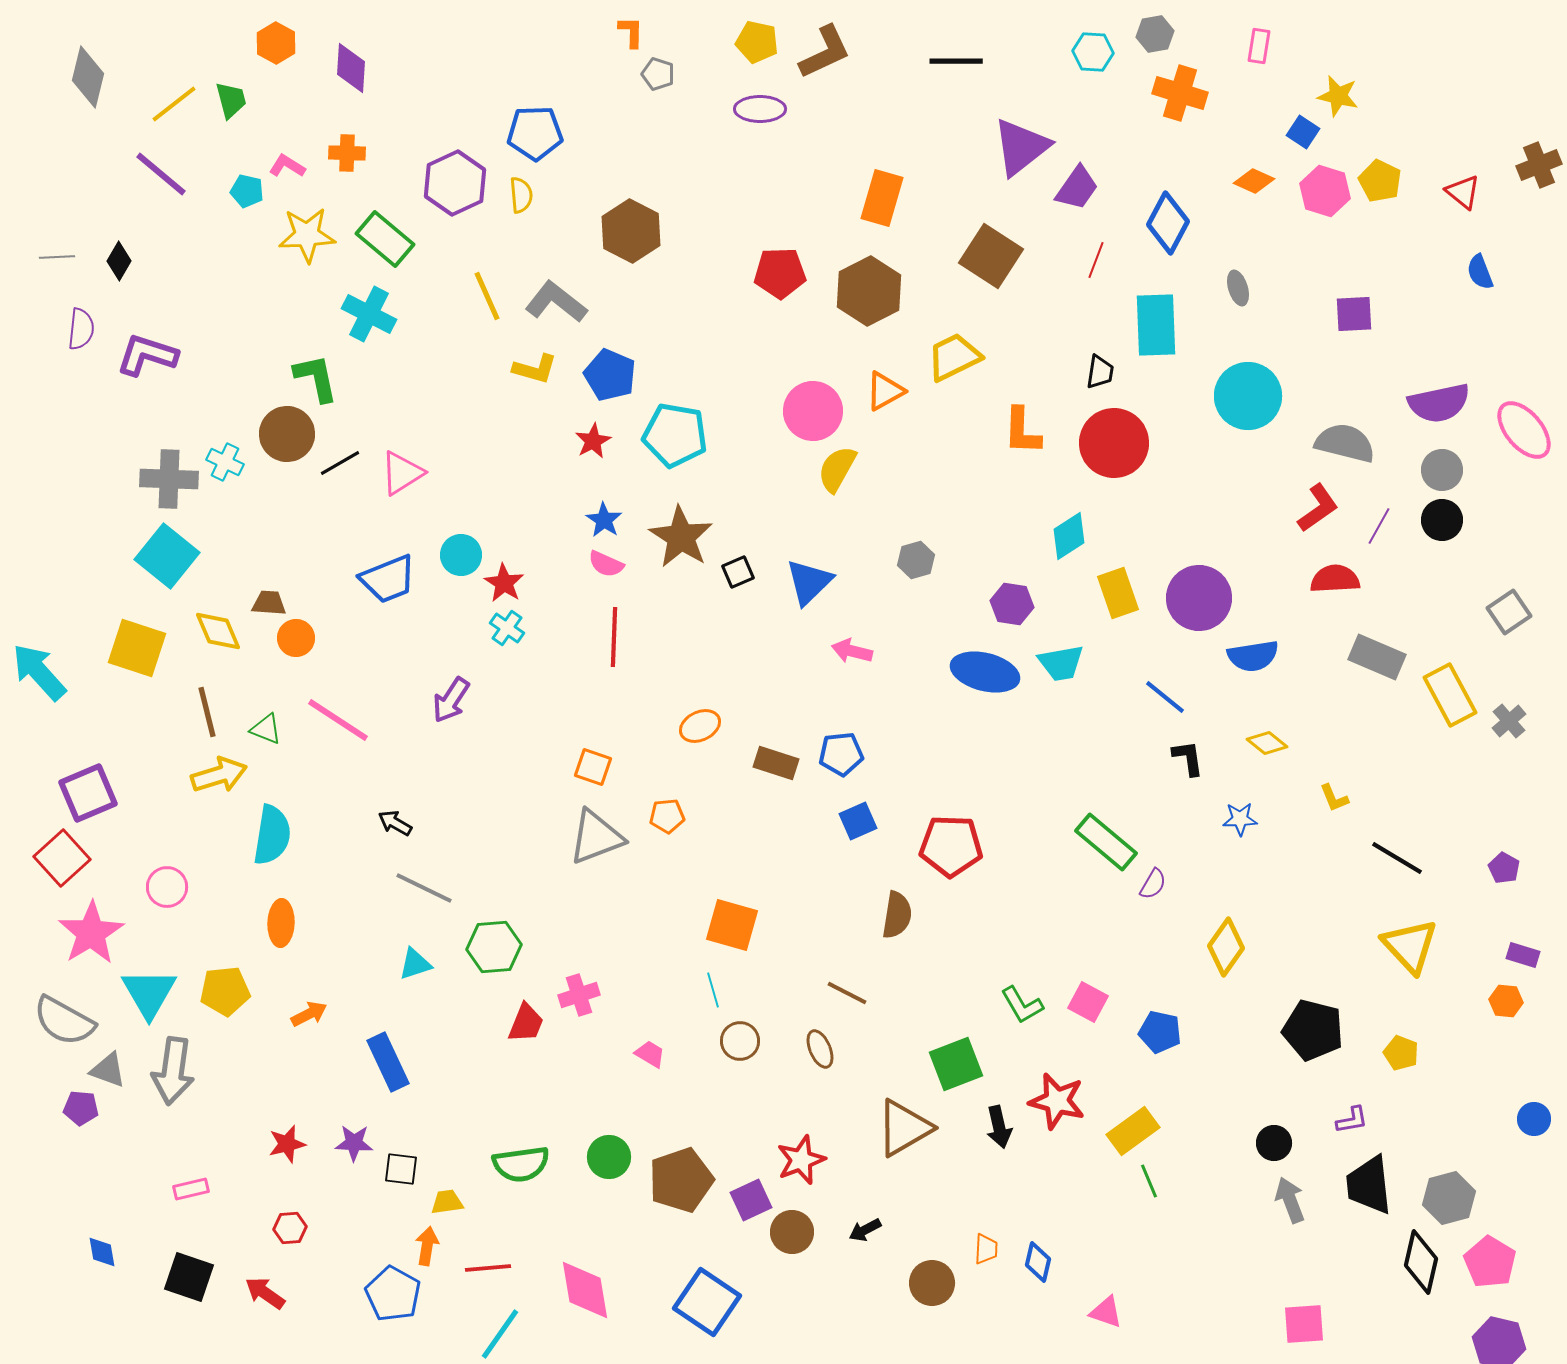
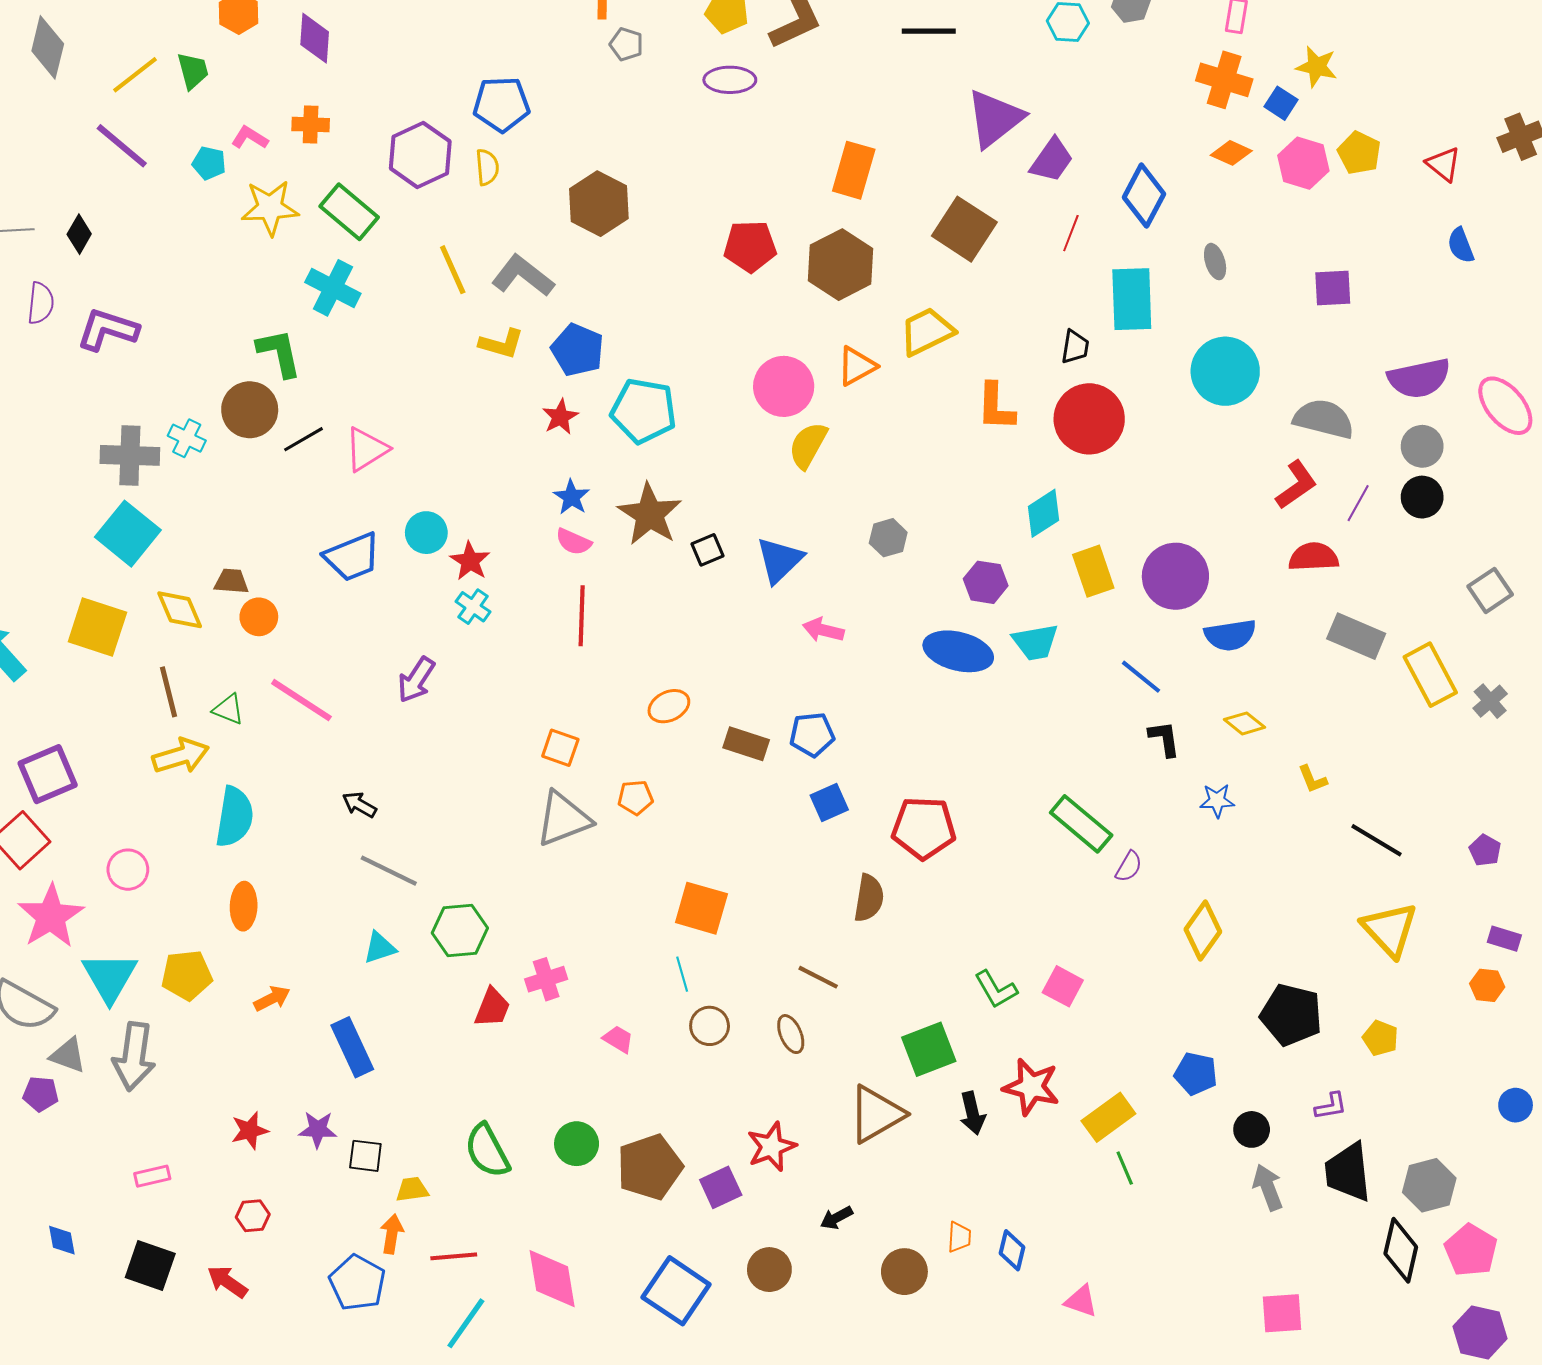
orange cross: (1180, 93) -> (1224, 80), moved
blue pentagon: (1160, 1032) -> (1196, 1074), moved
green semicircle: (521, 1164) -> (487, 1151), turned 70
brown circle: (792, 1232) -> (769, 1270), moved

